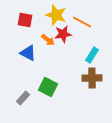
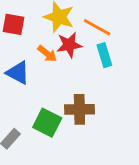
cyan rectangle: (92, 55) -> (104, 55), moved, turned -49
brown cross: (92, 78) -> (79, 109), moved

